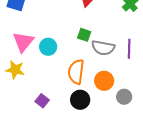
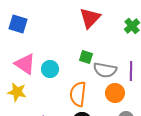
pink triangle: (23, 42) -> (25, 64), turned -35
orange circle: (104, 81) -> (115, 93), moved

